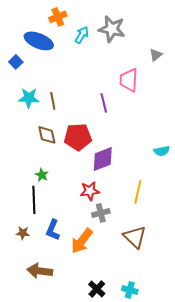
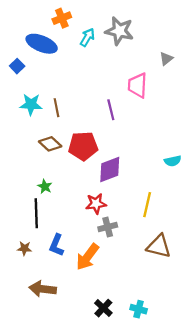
brown diamond: (47, 135) -> (50, 144), turned -35
brown triangle: (135, 237) -> (159, 246), moved, turned -30

